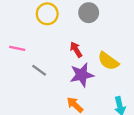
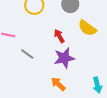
yellow semicircle: (108, 61) -> (87, 28), moved

